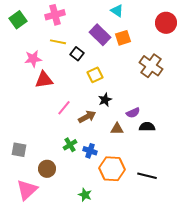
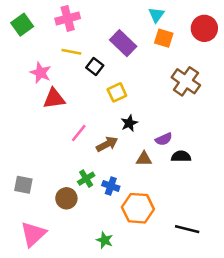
cyan triangle: (117, 11) -> (156, 15), moved, turned 32
orange square: (123, 38) -> (164, 38), moved, turned 35
pink star: (33, 59) -> (41, 73), turned 30
brown circle: (47, 169) -> (66, 198), moved
black line: (147, 176) -> (187, 229), moved

